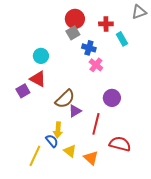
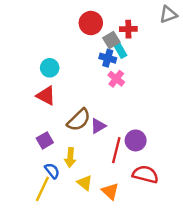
gray square: (73, 33) -> (111, 40), moved
cyan rectangle: (122, 39) -> (120, 50), moved
purple square: (23, 91) -> (45, 140), moved
purple circle: (112, 98) -> (136, 140), moved
purple triangle: (75, 111) -> (98, 126), moved
blue semicircle: (52, 141) -> (52, 171), moved

